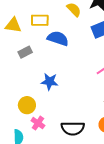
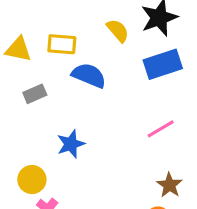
blue star: (50, 82) -> (71, 144), turned -30

